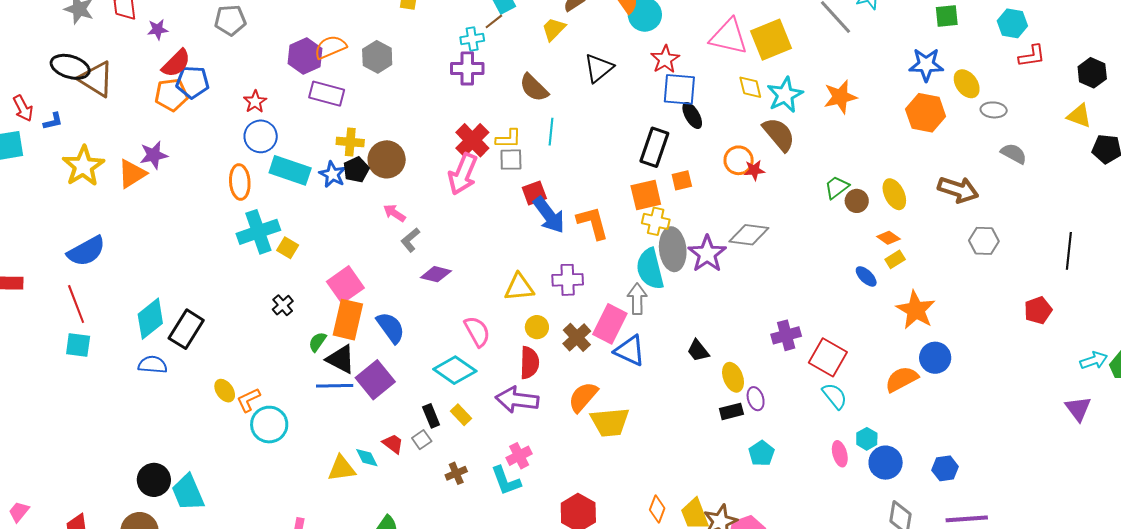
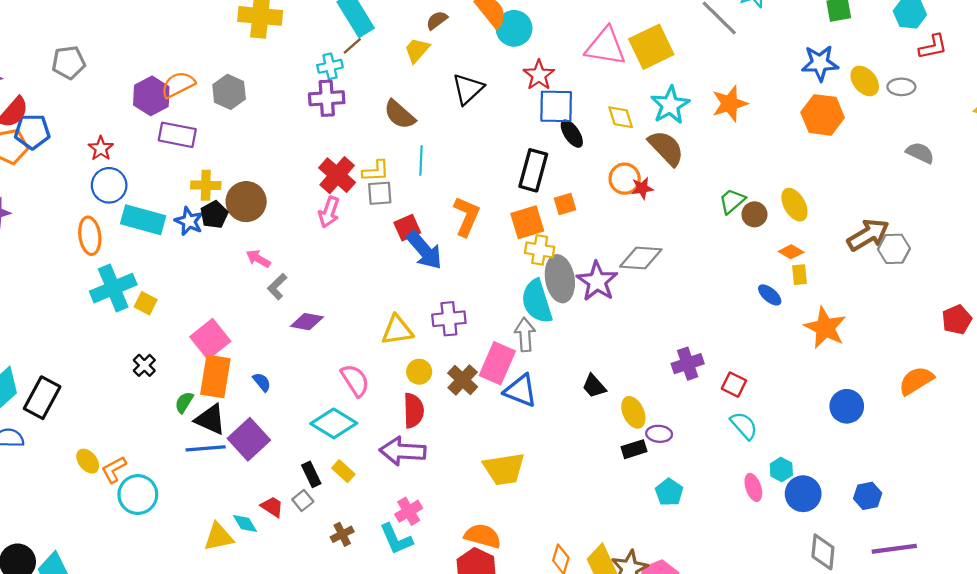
yellow diamond: (750, 87) -> (621, 117), moved
gray ellipse: (994, 110) -> (901, 87), moved
pink arrow: (463, 174) -> (329, 212), size x0.7
brown arrow: (958, 190) -> (868, 235), moved, turned -45
orange L-shape: (593, 223) -> (467, 216), moved, turned 42
yellow rectangle: (895, 259) -> (800, 275), turned -60
blue semicircle: (391, 328) -> (262, 382), size x0.6
red square: (828, 357) -> (734, 385), size x0.6
blue circle: (935, 358) -> (847, 406), moved
orange semicircle: (902, 379) -> (916, 381), moved
orange semicircle: (583, 397) -> (483, 536), moved, turned 68
purple ellipse: (756, 399) -> (659, 434), turned -65

